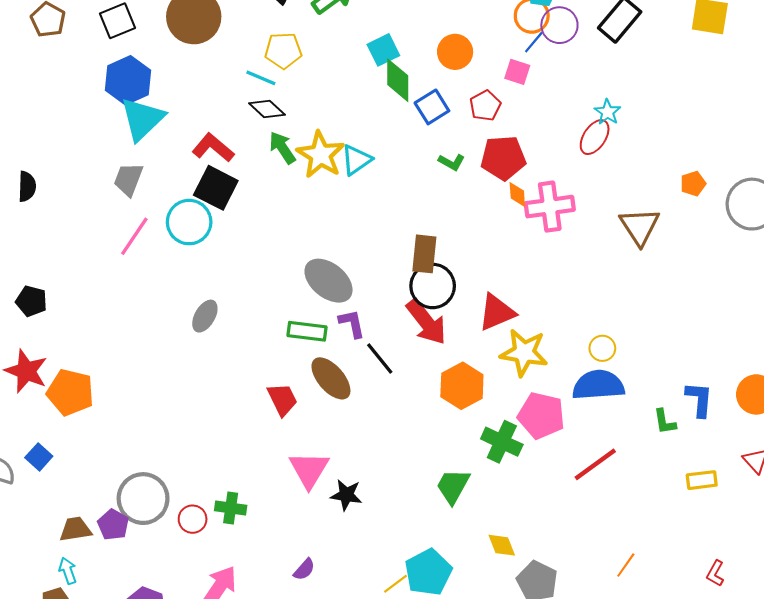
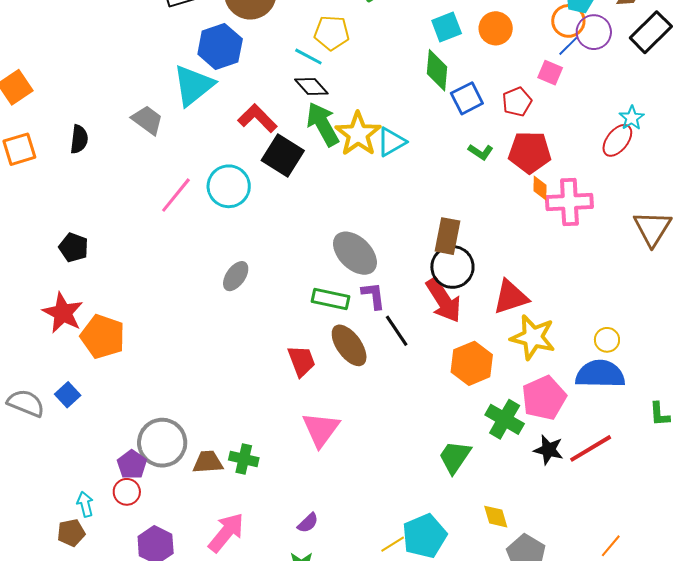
cyan square: (383, 50) -> (447, 27), moved
orange circle: (455, 52) -> (496, 28), moved
blue hexagon: (128, 80) -> (220, 47), moved
green arrow: (282, 148) -> (323, 124), size x1.4
gray trapezoid: (128, 179) -> (147, 120), moved, turned 100
black square: (216, 188) -> (283, 155), moved
pink pentagon: (541, 416) -> (544, 398), turned 30
black star: (346, 495) -> (549, 450), moved
red circle: (193, 519) -> (127, 492), moved
brown trapezoid: (75, 529) -> (208, 462), moved

